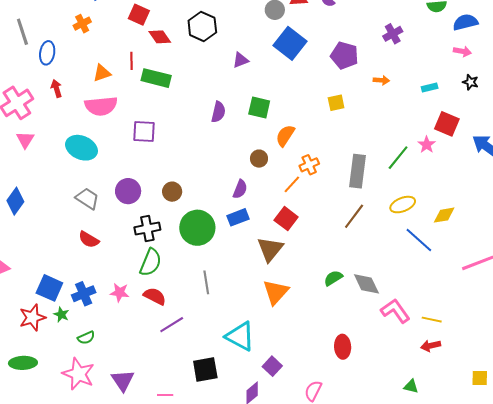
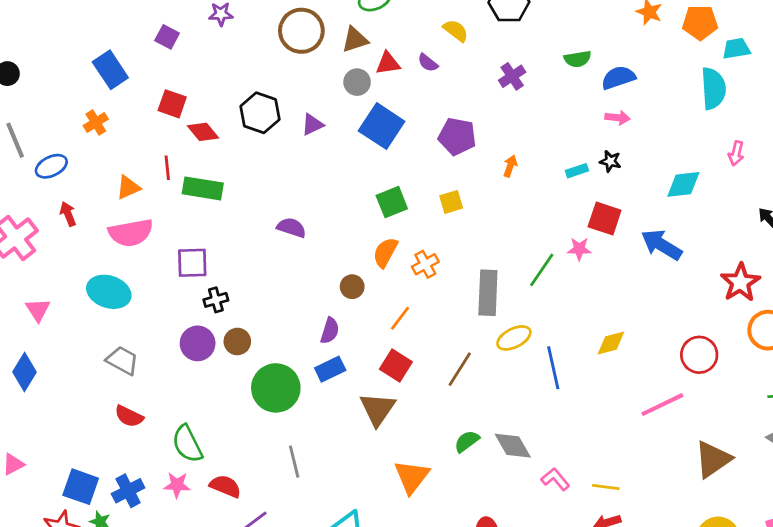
purple cross: (393, 34) -> (512, 76), moved
blue ellipse: (47, 53) -> (51, 166), turned 60
purple triangle: (241, 60) -> (312, 125), moved
orange arrow: (381, 80) -> (510, 166), turned -70
black star: (470, 82) -> (610, 161), moved
green square: (259, 107) -> (392, 202), moved, turned -30
purple semicircle: (218, 112) -> (291, 228), turned -80
pink triangle: (25, 140) -> (38, 310), moved
pink star: (427, 145) -> (579, 249), turned -30
orange cross: (309, 165) -> (425, 264), moved
purple circle: (128, 191) -> (198, 343), moved
yellow ellipse: (403, 205) -> (514, 338), moved
brown line: (354, 216) -> (460, 369), moved
black cross: (147, 228) -> (216, 300), moved, size x0.7
blue line: (419, 240) -> (553, 368), moved, turned 40
green semicircle: (151, 262) -> (187, 444), moved, turned 136
orange triangle: (276, 292) -> (412, 477), moved
pink L-shape: (395, 311) -> (555, 479), size x0.7

